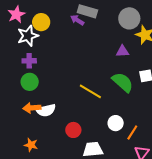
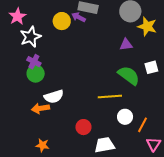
yellow circle: (41, 22) -> (62, 21), moved
purple cross: (29, 61) -> (34, 62), turned 32
green circle: (30, 82) -> (36, 74), moved
yellow line: (90, 91) -> (110, 97), moved, turned -30
white semicircle: (46, 110) -> (54, 97), moved

